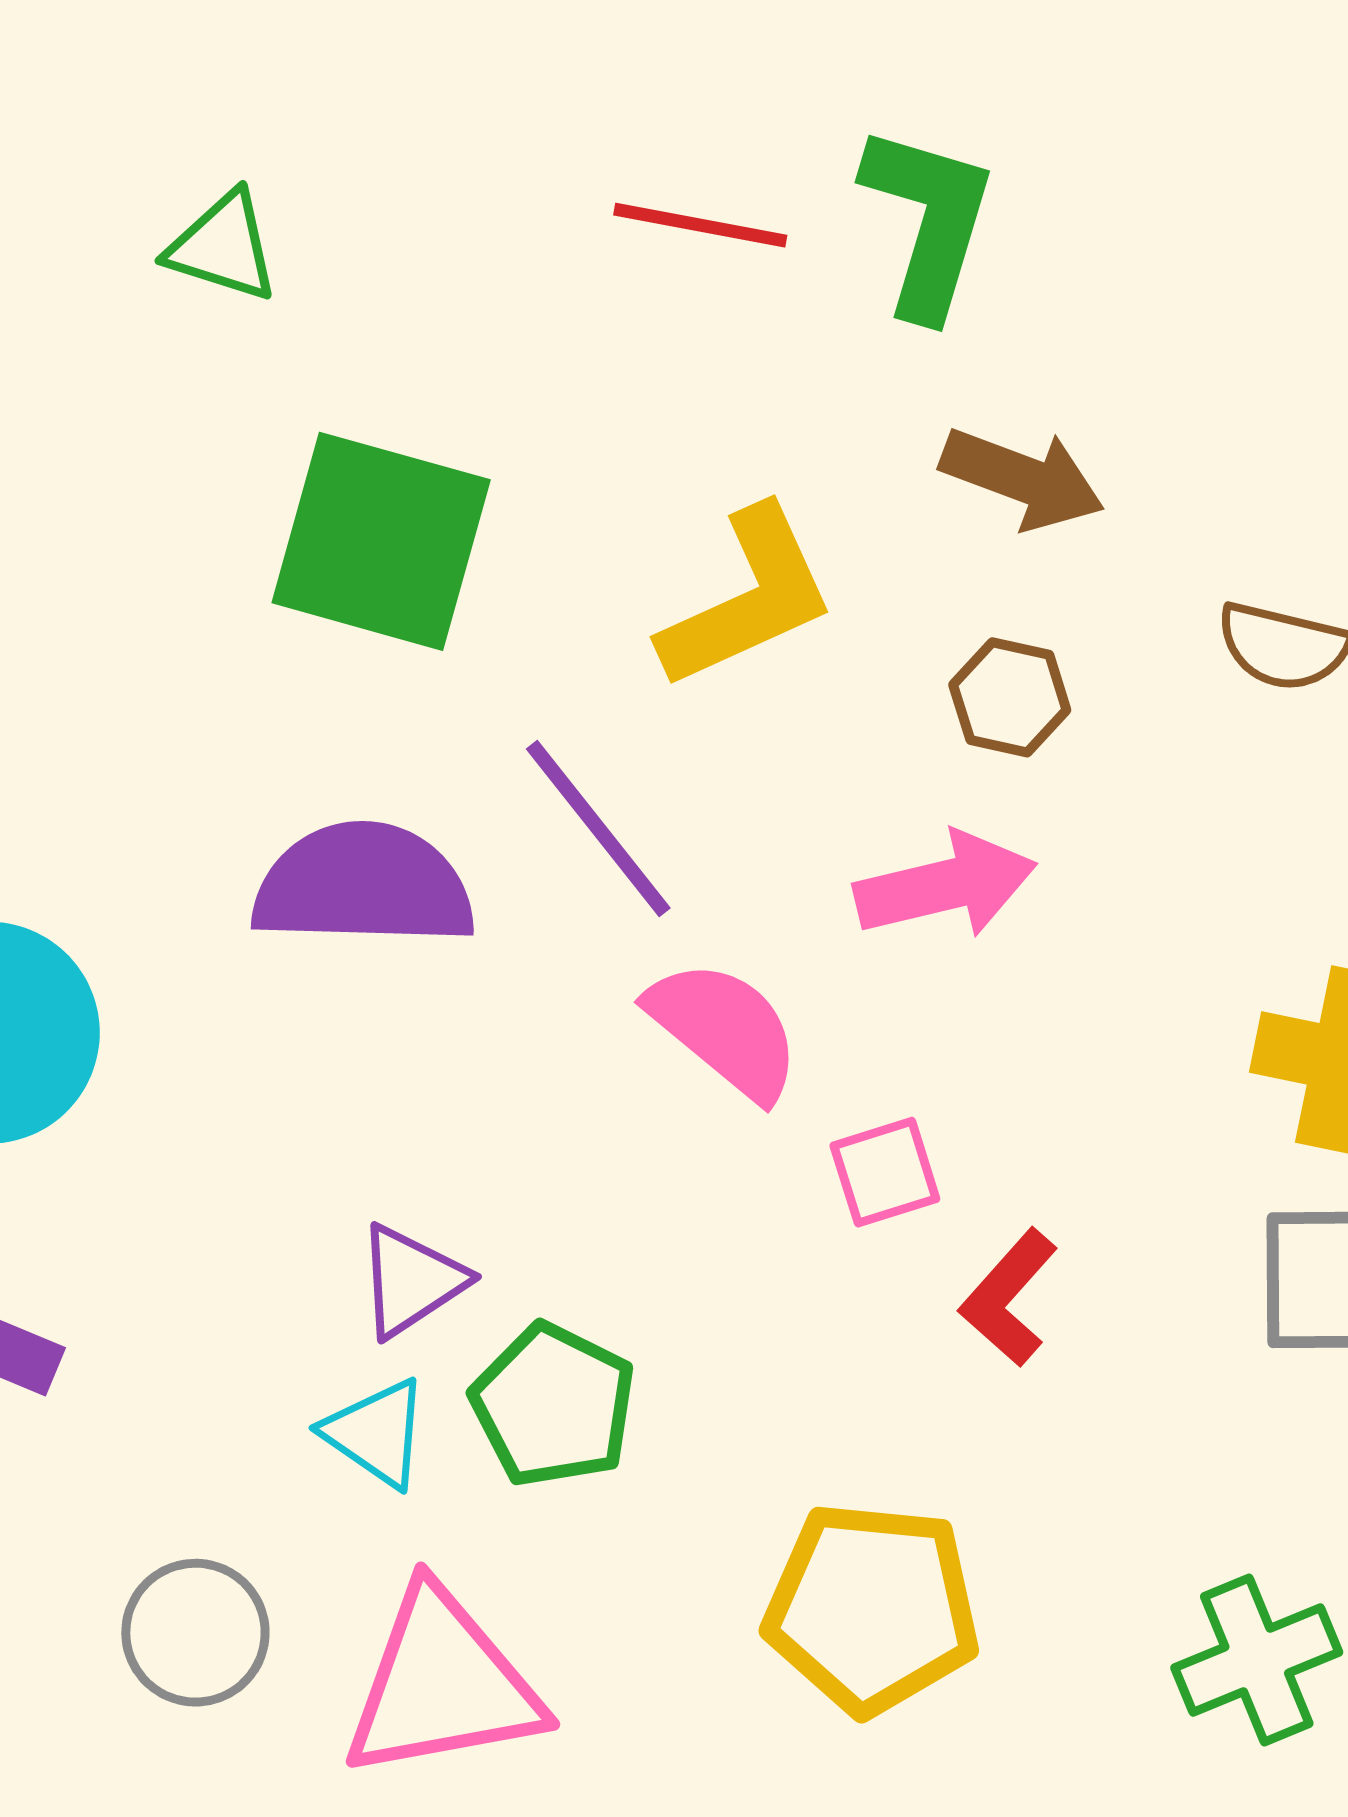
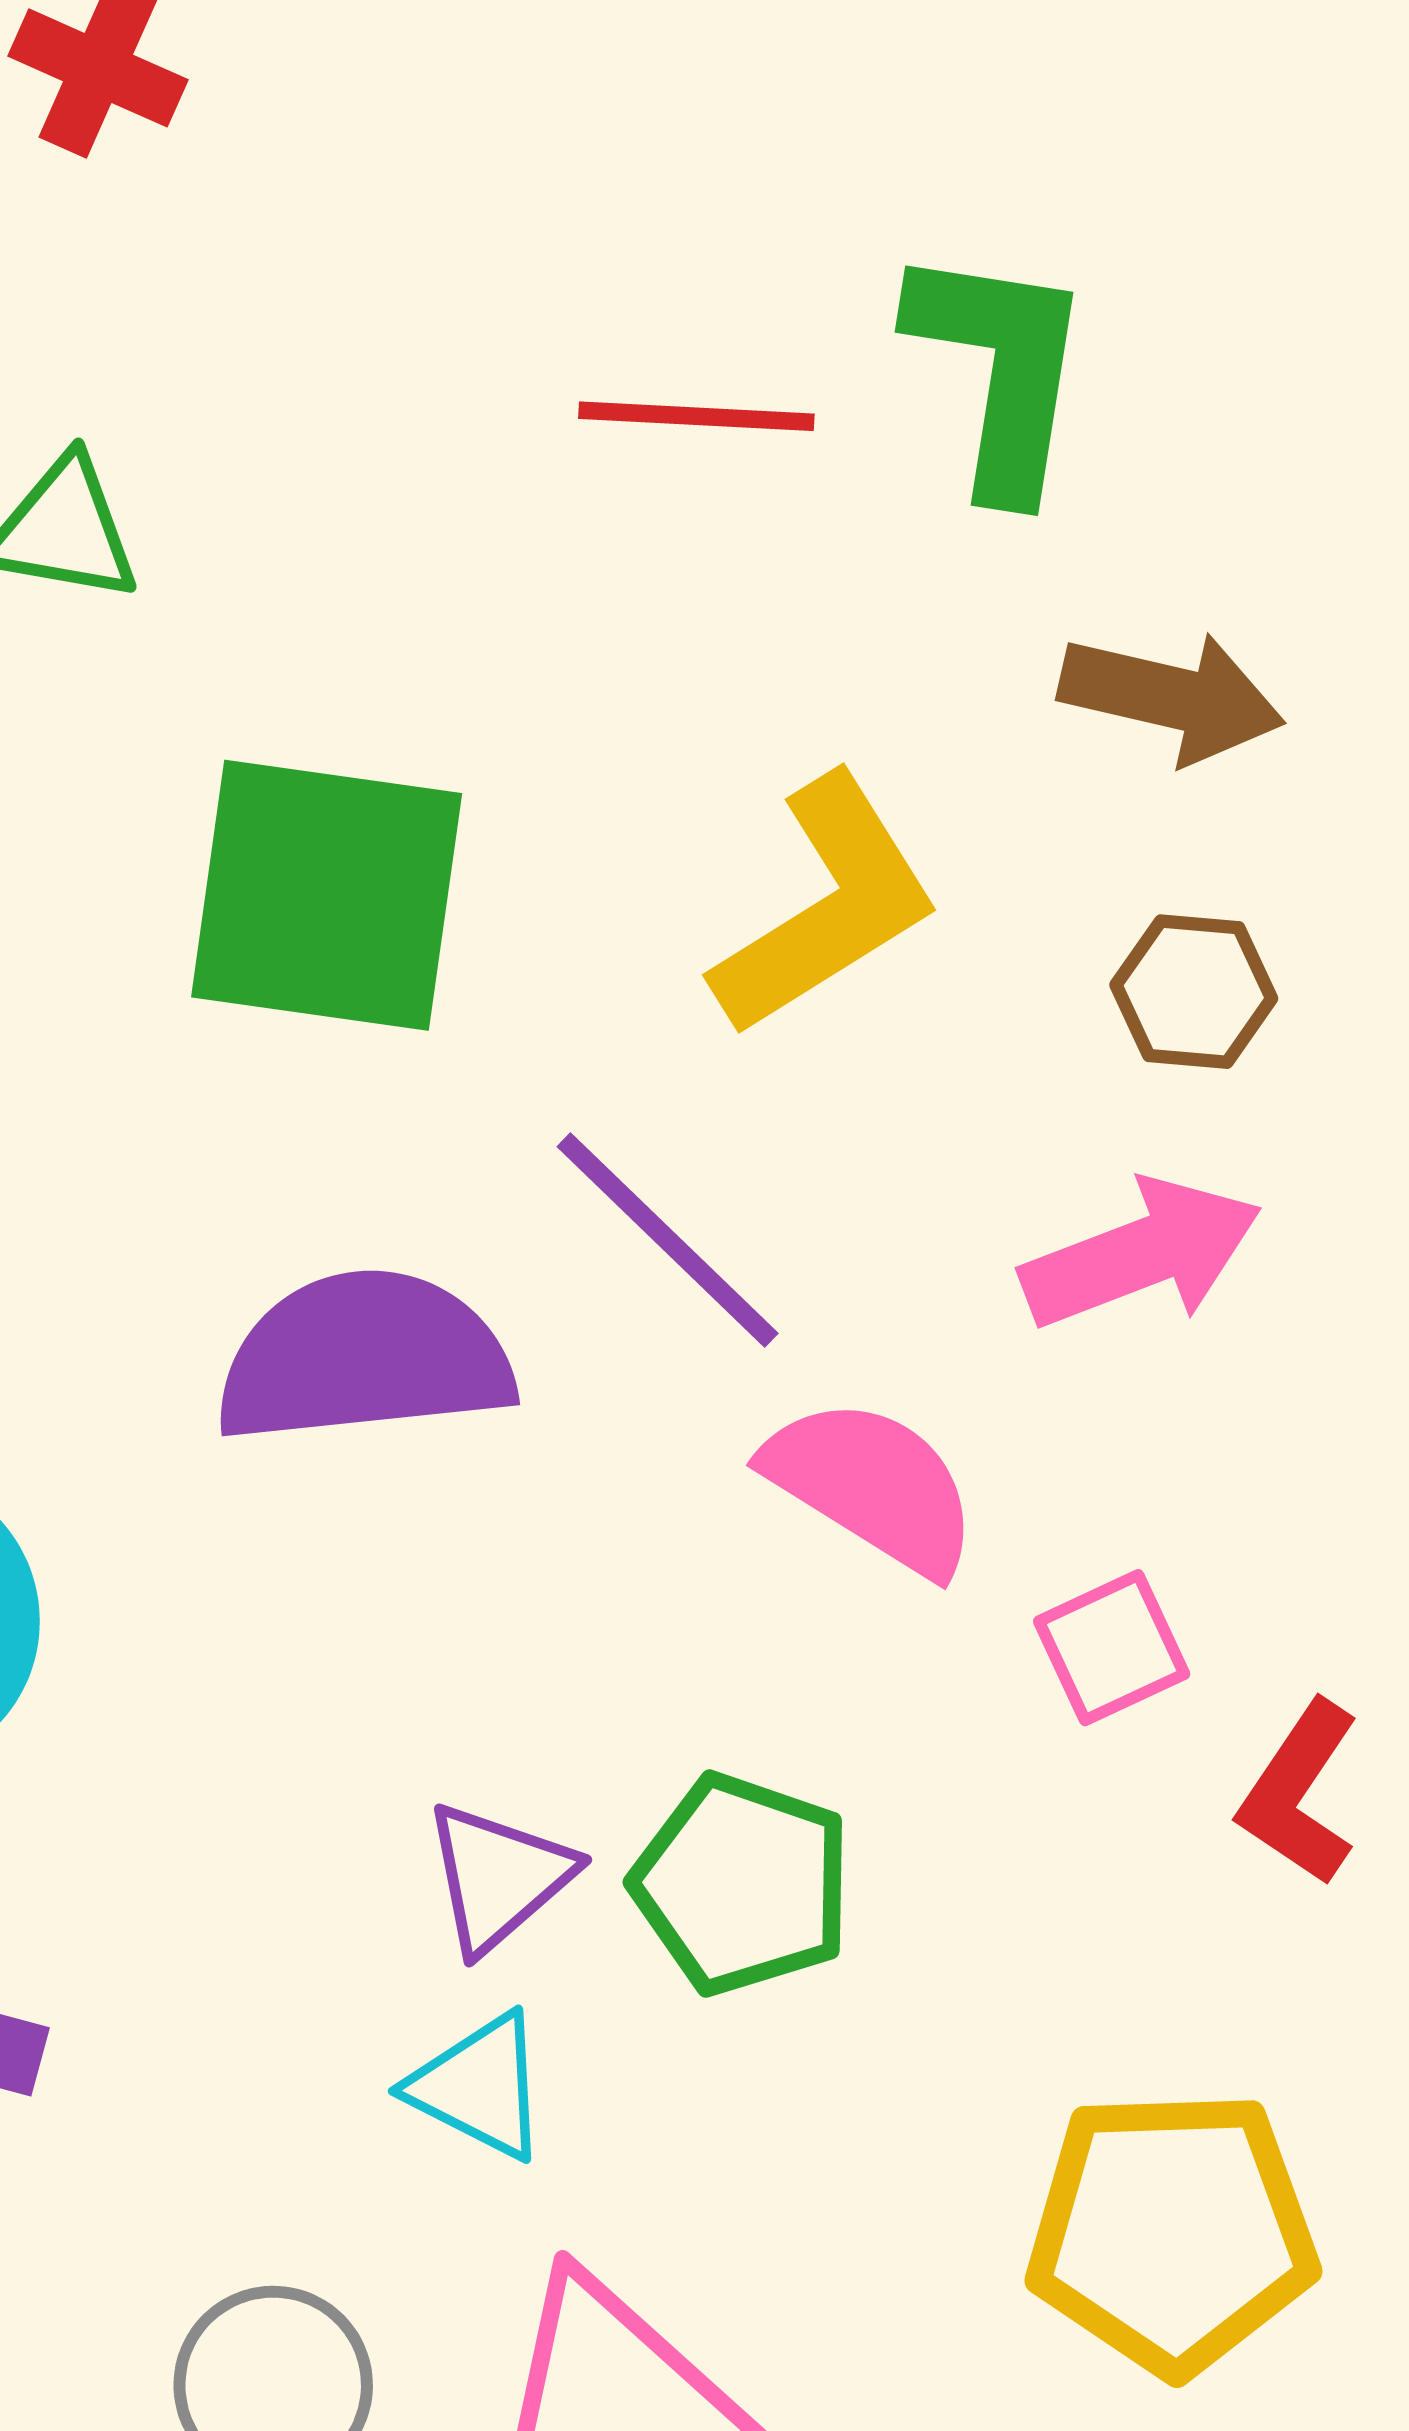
green pentagon: (553, 1405) -> (742, 1884), moved

